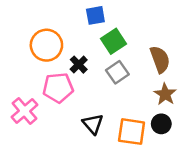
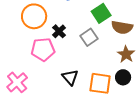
green square: (114, 41) -> (101, 13), moved
brown semicircle: (160, 59) -> (122, 27), turned 120
pink cross: (25, 111) -> (17, 82), moved

